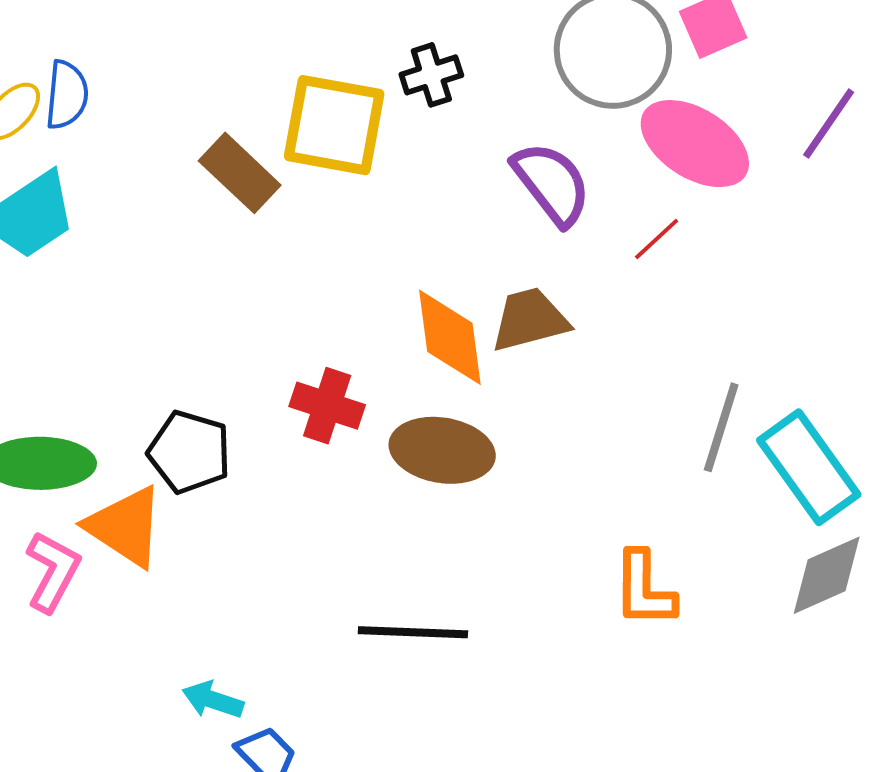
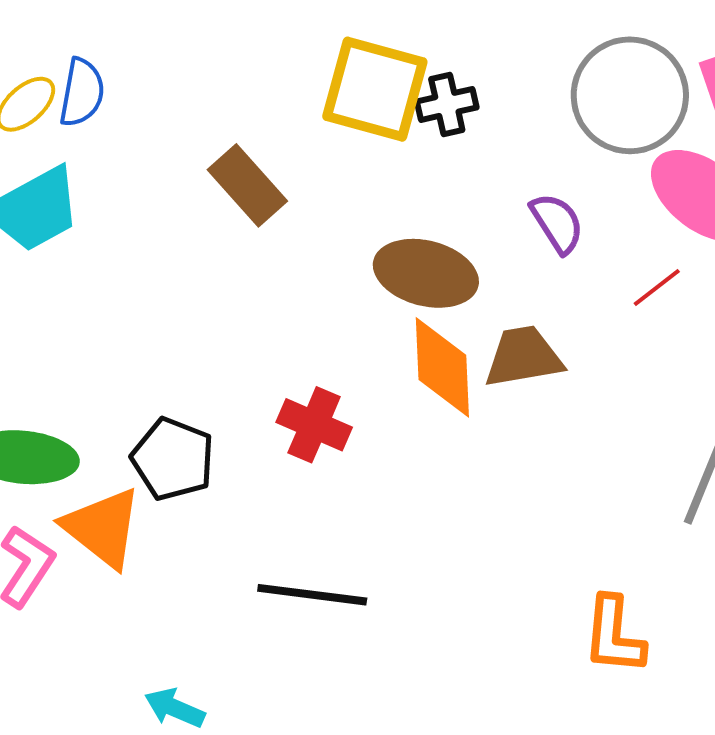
yellow square: (334, 125) -> (375, 89), moved
purple semicircle: (552, 183) -> (557, 223), size x0.7
brown ellipse: (442, 450) -> (426, 273), moved
black line: (413, 632) -> (312, 595), moved

